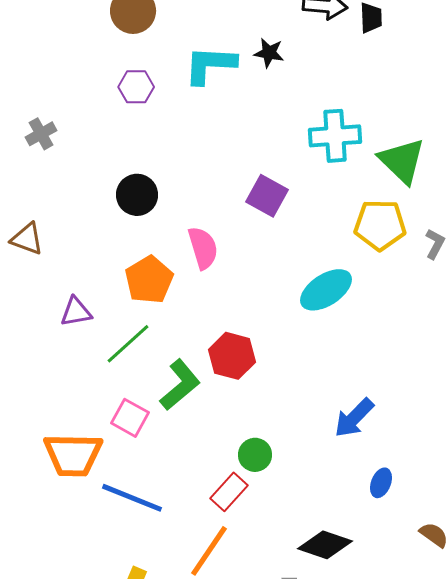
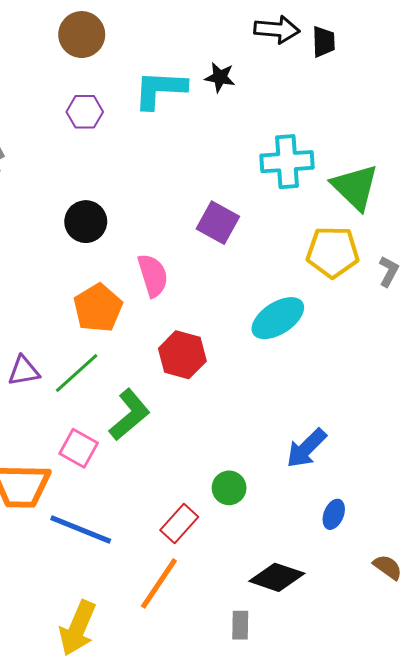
purple triangle: (76, 312) -> (24, 371), moved
red hexagon: (232, 356) -> (182, 355), moved
green circle: (255, 455) -> (229, 488), moved

